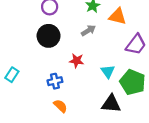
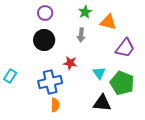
gray arrow: (88, 30) -> (81, 35), turned 128
blue cross: (55, 81) -> (50, 82), size x1.6
orange semicircle: (60, 106) -> (55, 105), turned 48

